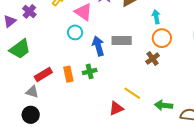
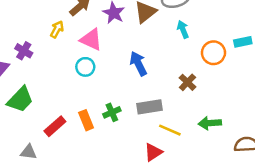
orange circle: (162, 38) -> (213, 53), moved
gray rectangle: (122, 40) -> (149, 107), moved
blue arrow: (98, 46) -> (138, 64), moved
gray triangle: (32, 92) -> (29, 152), moved
green arrow: (164, 105) -> (210, 123), moved

